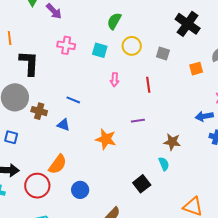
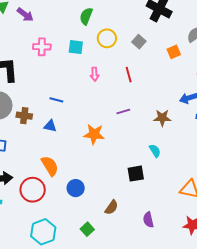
gray square: (163, 54) -> (139, 42), turned 32
brown star: (172, 142) -> (162, 118), moved
orange semicircle: (58, 164) -> (50, 166), turned -60
black square: (142, 184) -> (136, 174), turned 36

